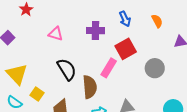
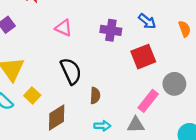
blue arrow: (125, 19) -> (147, 21), turned -35
pink rectangle: (109, 68) -> (148, 101), moved
brown semicircle: (90, 87) -> (95, 96), size x0.6

